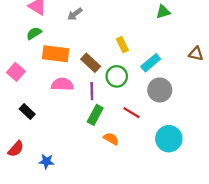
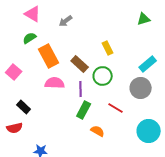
orange rectangle: (56, 54) -> (49, 56), turned 55
cyan rectangle: (151, 63) -> (148, 64), moved
red semicircle: (16, 149) -> (15, 128), moved, turned 35

